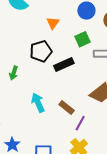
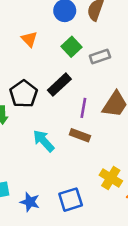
black pentagon: (41, 51) -> (24, 94), moved
purple line: (80, 123) -> (83, 108), moved

